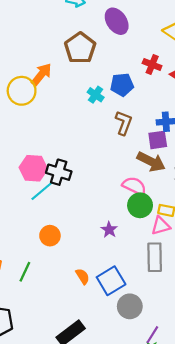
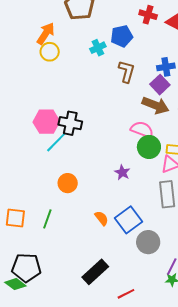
yellow circle: (22, 91) -> (50, 52), moved, size x0.7
cyan cross: (96, 95) -> (98, 48), turned 35
purple square: (158, 140) -> (160, 85), turned -30

